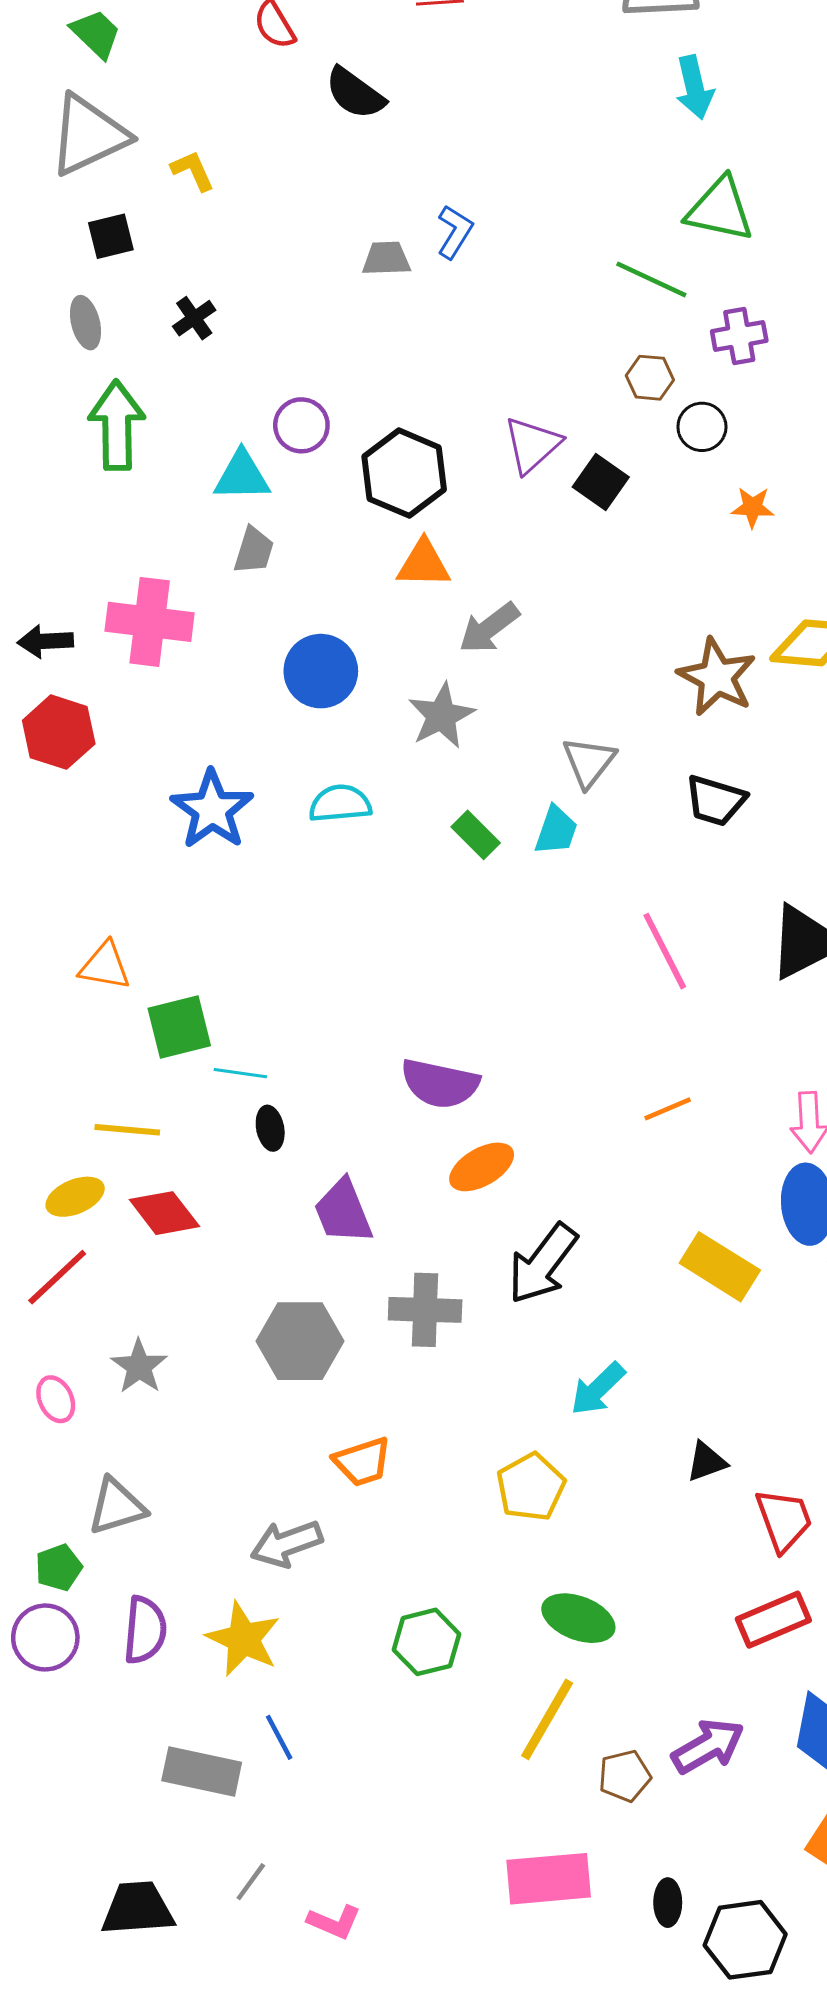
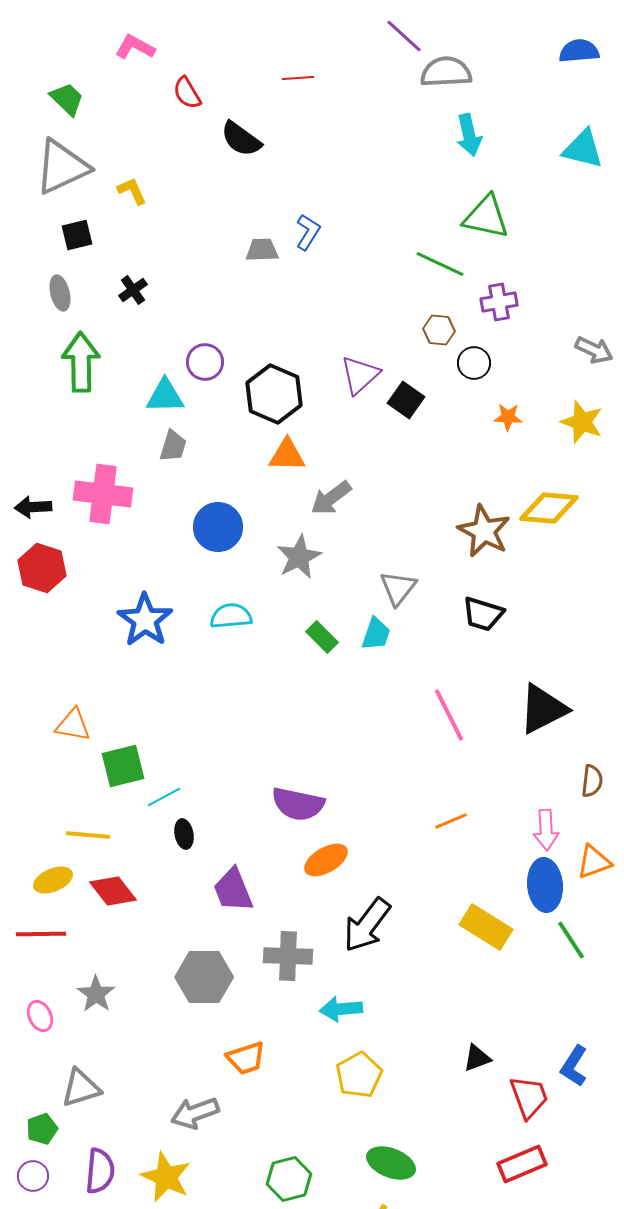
cyan line: (240, 1073) -> (164, 797), turned -36
red line: (57, 1277) -> (41, 934), turned 42
cyan arrow: (598, 1389) -> (341, 1009), moved, turned 39
purple circle: (45, 1637) -> (33, 1176), size x0.7

